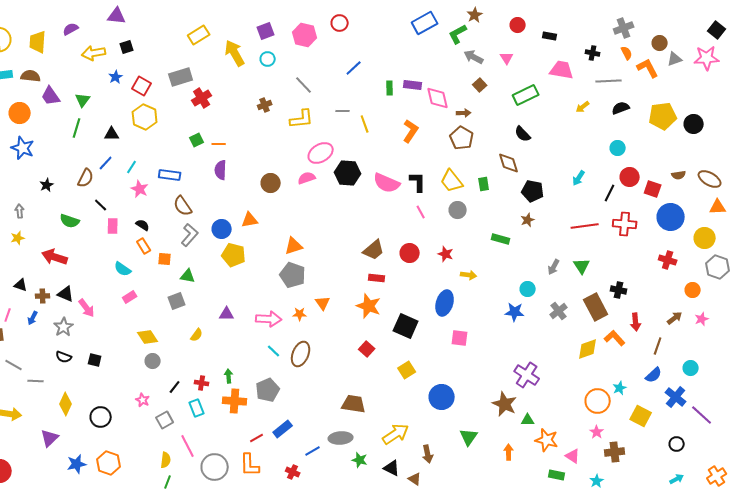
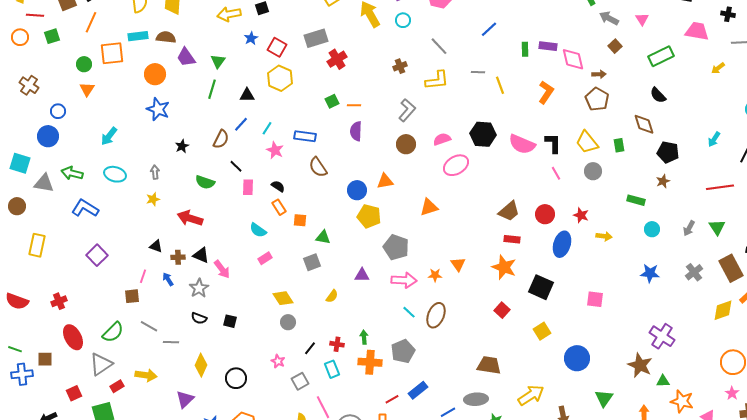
pink ellipse: (321, 153) -> (456, 165), moved
gray L-shape: (190, 235) -> (407, 110), moved
gray pentagon: (293, 275) -> (396, 247), moved
cyan circle: (528, 289) -> (652, 229), moved
blue ellipse: (445, 303) -> (562, 244), moved
blue arrow: (33, 318) -> (168, 279), turned 120

